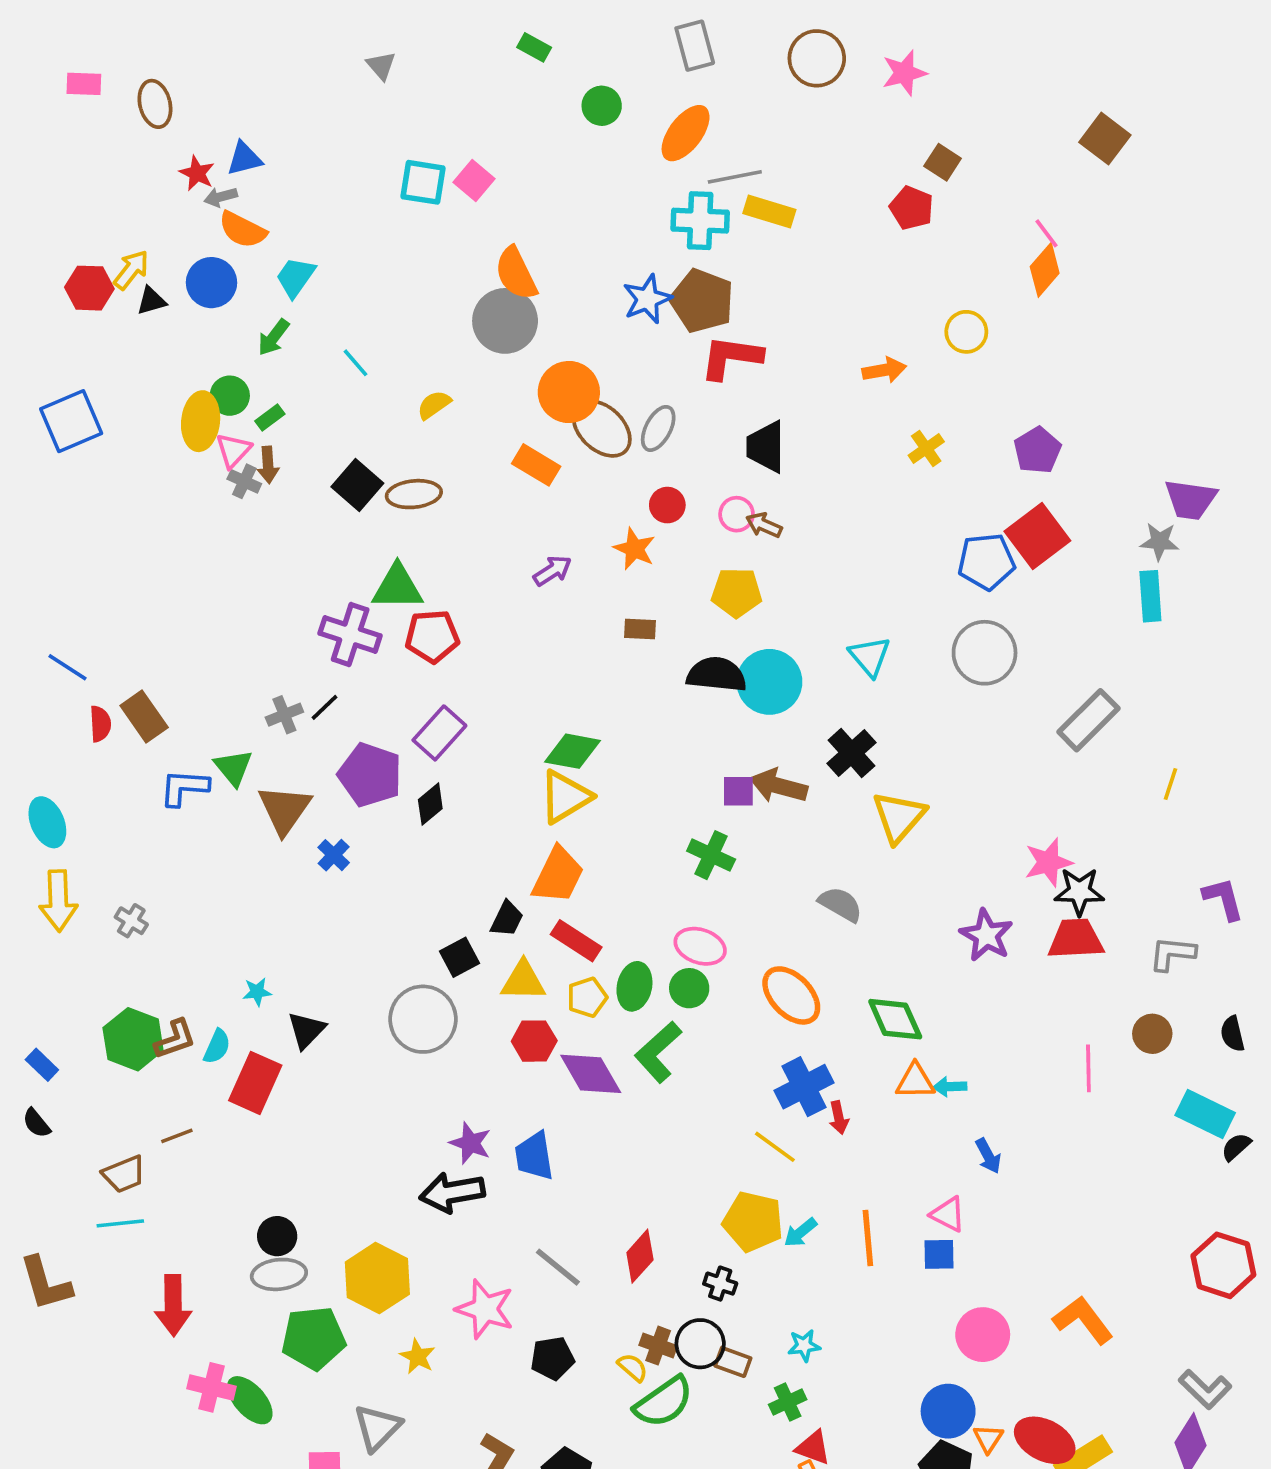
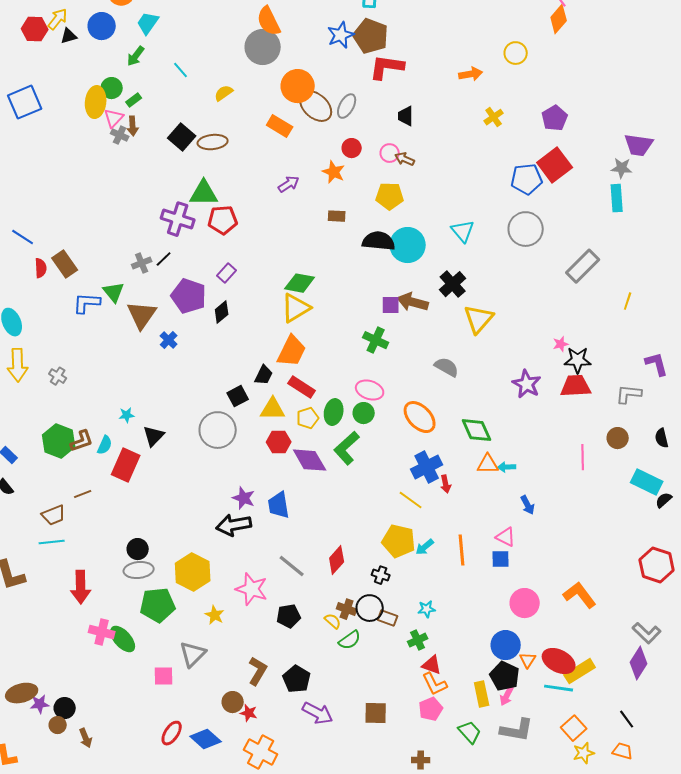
black trapezoid: (766, 447) -> (406, 116), size x0.7
purple rectangle: (439, 733) -> (227, 273), size x0.7
pink star: (1048, 862) -> (561, 344), size x0.6
green semicircle: (664, 1402) -> (350, 640), size x0.7

